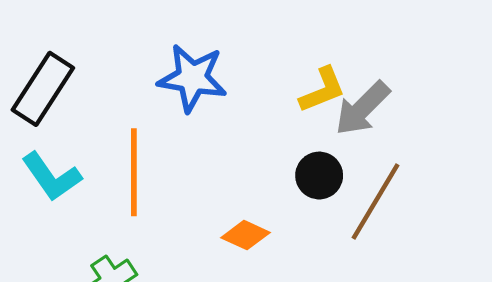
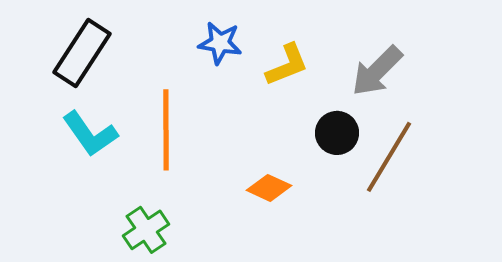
blue star: (192, 78) -> (220, 43), size x0.7
yellow L-shape: (322, 90) -> (287, 65), moved

